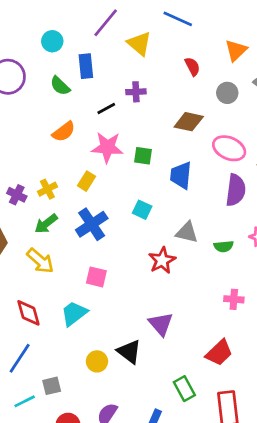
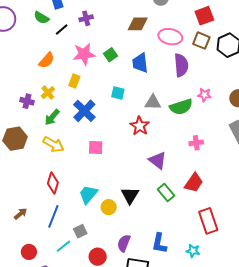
purple cross: (136, 92) -> (86, 18), moved
black line: (106, 109) -> (62, 29), moved
orange semicircle: (64, 132) -> (47, 60), moved
green square: (143, 156) -> (110, 55), turned -32
green semicircle: (224, 246) -> (181, 107), size x1.6
red diamond: (28, 313) -> (53, 183), turned 45
cyan trapezoid: (74, 313) -> (88, 194), moved
purple triangle: (161, 324) -> (158, 160), moved
black triangle: (129, 352) -> (130, 195), turned 36
green rectangle: (184, 389) -> (166, 192), moved

